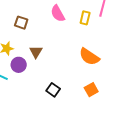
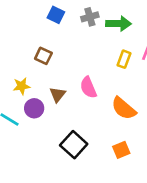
pink semicircle: (58, 13) -> (88, 87), moved
black square: (53, 90) -> (74, 145), size x1.5

